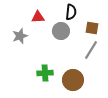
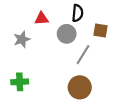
gray line: (91, 50) -> (83, 55), moved
green cross: (45, 73) -> (20, 82), moved

